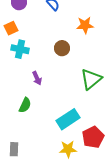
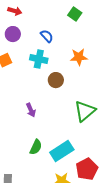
cyan cross: (20, 49) -> (39, 59), moved
green semicircle: (25, 105) -> (36, 147), moved

